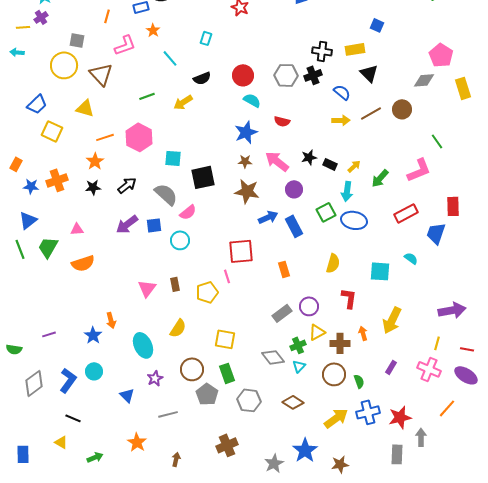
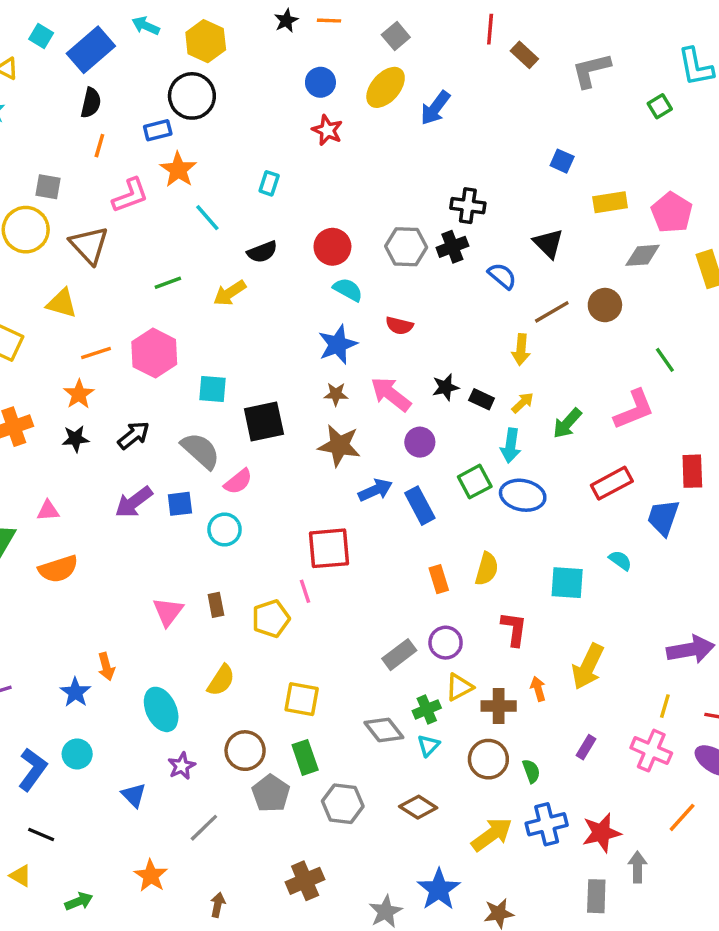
orange star: (153, 30) -> (178, 170), size x1.5
yellow rectangle: (355, 49) -> (610, 202), moved
yellow arrow: (341, 120) -> (521, 350), moved, turned 96
orange rectangle: (284, 269) -> (439, 579), moved
gray line: (168, 414) -> (204, 828), turned -30

